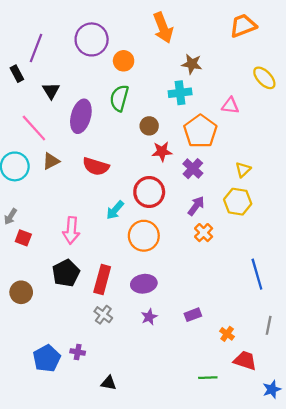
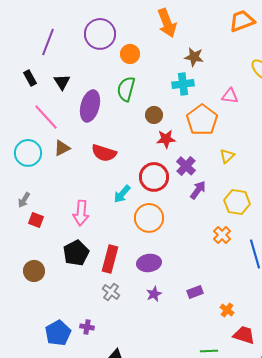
black rectangle: (17, 74) -> (30, 78), moved
purple cross: (193, 169) -> (186, 166), moved
yellow triangle: (243, 170) -> (227, 156), moved
yellow hexagon: (238, 202) -> (237, 202), moved
orange cross: (204, 233) -> (222, 235), moved

